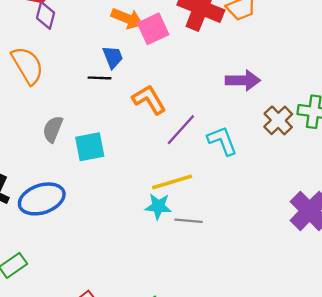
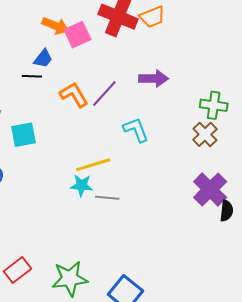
blue trapezoid: (113, 57) -> (43, 59), turned 60
brown cross: (278, 120) -> (205, 134), moved
purple line: (181, 130) -> (104, 93), moved

